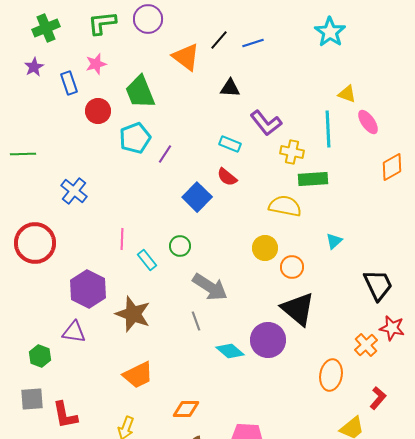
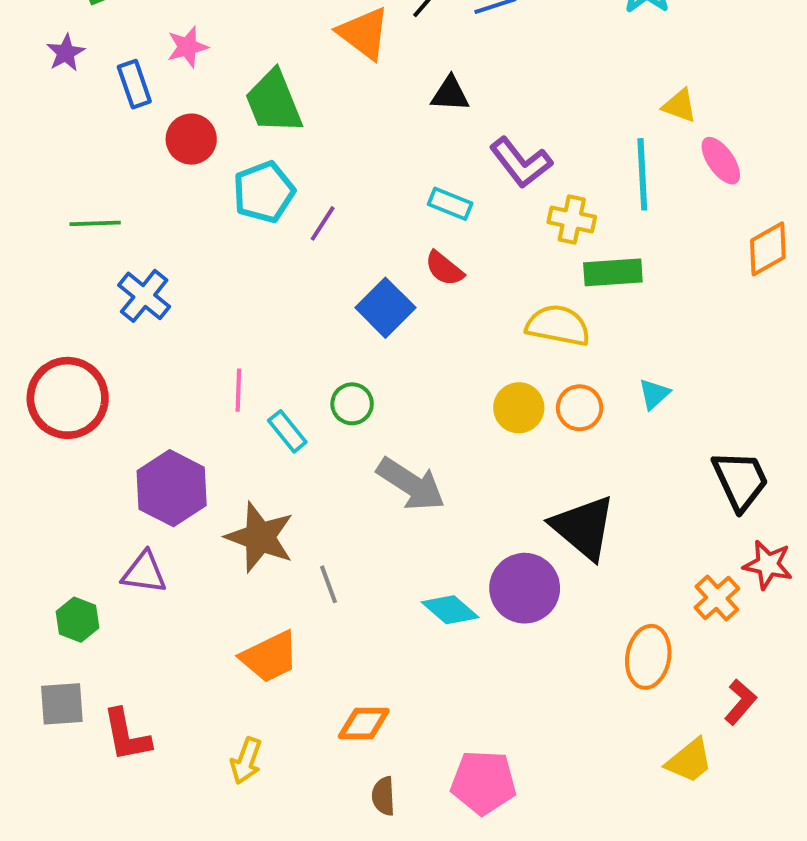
green line: (23, 154) -> (95, 223), moved
orange circle: (292, 267) -> (580, 408), moved
gray line: (196, 321) -> (329, 584), moved

